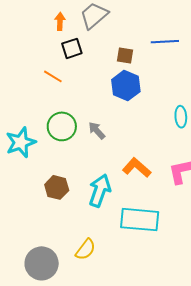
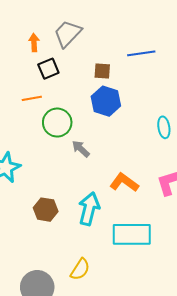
orange line: (53, 76) -> (32, 98), turned -36
green circle: (62, 126) -> (57, 123), moved

